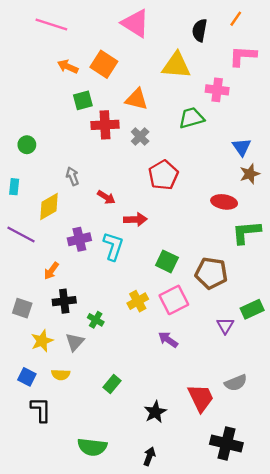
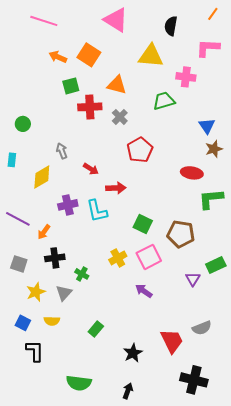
orange line: (236, 19) -> (213, 14), moved
purple line: (21, 235) -> (18, 219), moved
cyan L-shape: (113, 246) -> (97, 211), turned 150

